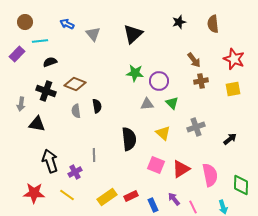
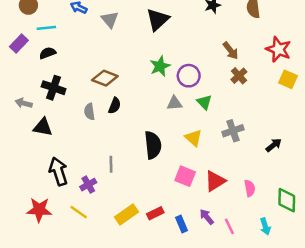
black semicircle: (50, 62) -> (48, 53), moved
green star: (135, 73) -> (160, 66), turned -30
brown cross: (201, 81) -> (239, 76), turned -32
brown diamond: (75, 84) -> (105, 78), moved
yellow square: (233, 89) -> (288, 79), moved, turned 35
gray arrow: (21, 104) -> (24, 103), turned 96
black semicircle: (97, 106) -> (115, 106), turned 32
pink semicircle: (210, 175) -> (250, 188), size x0.6

